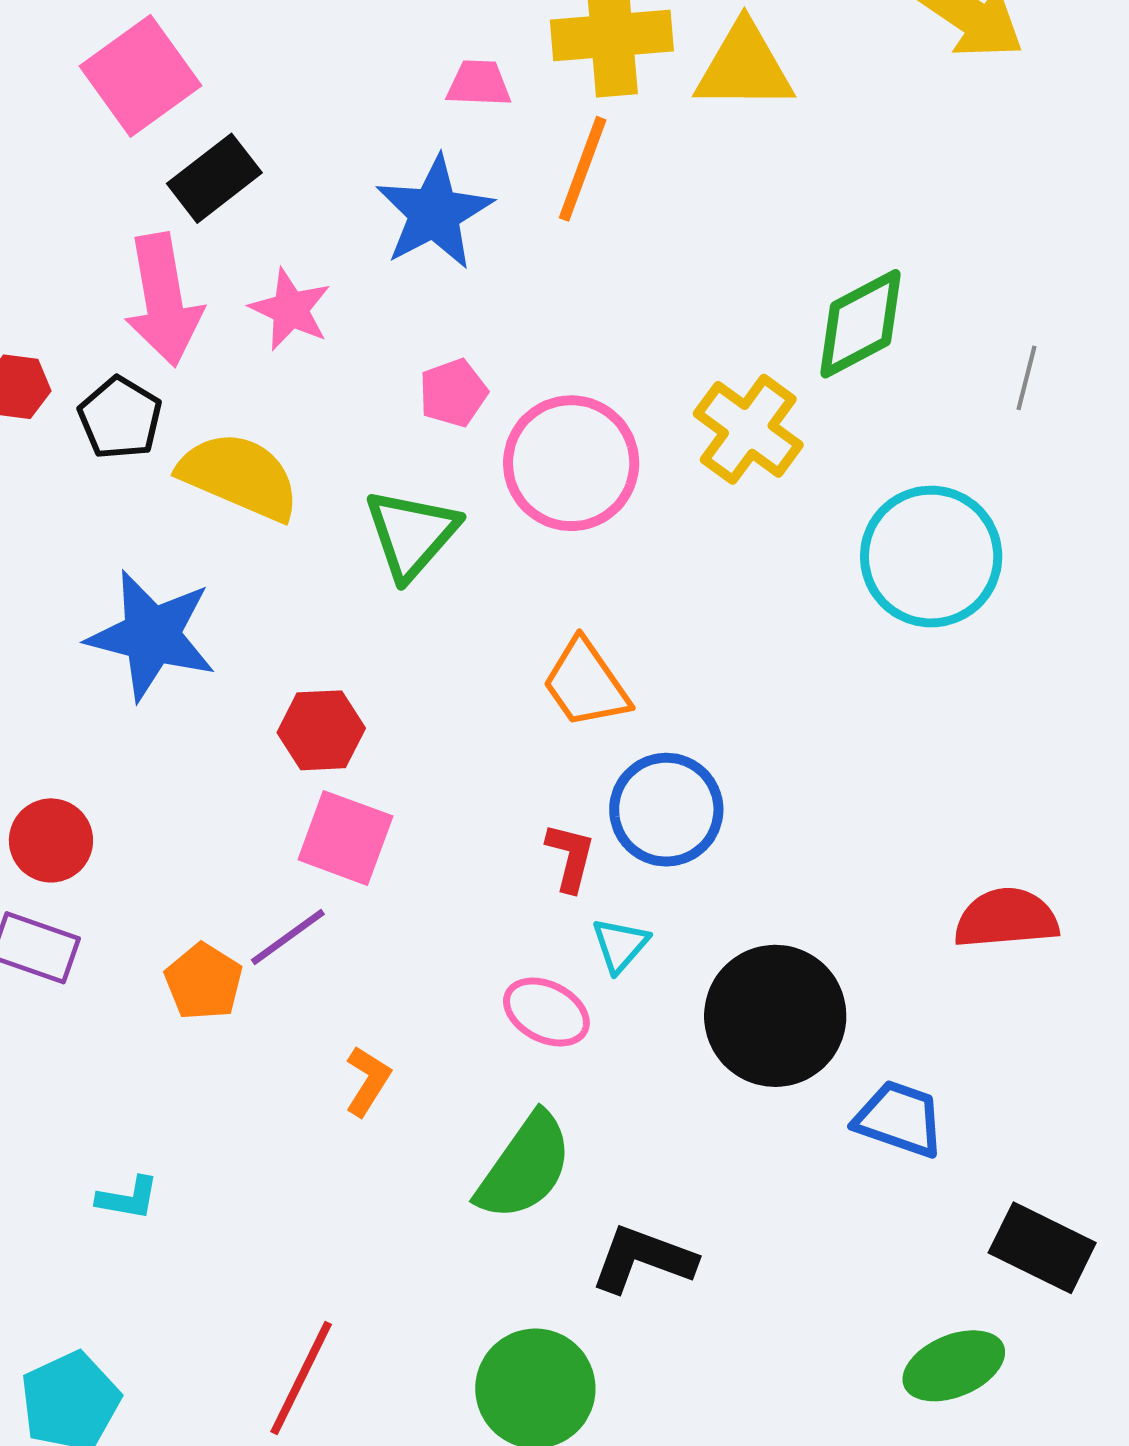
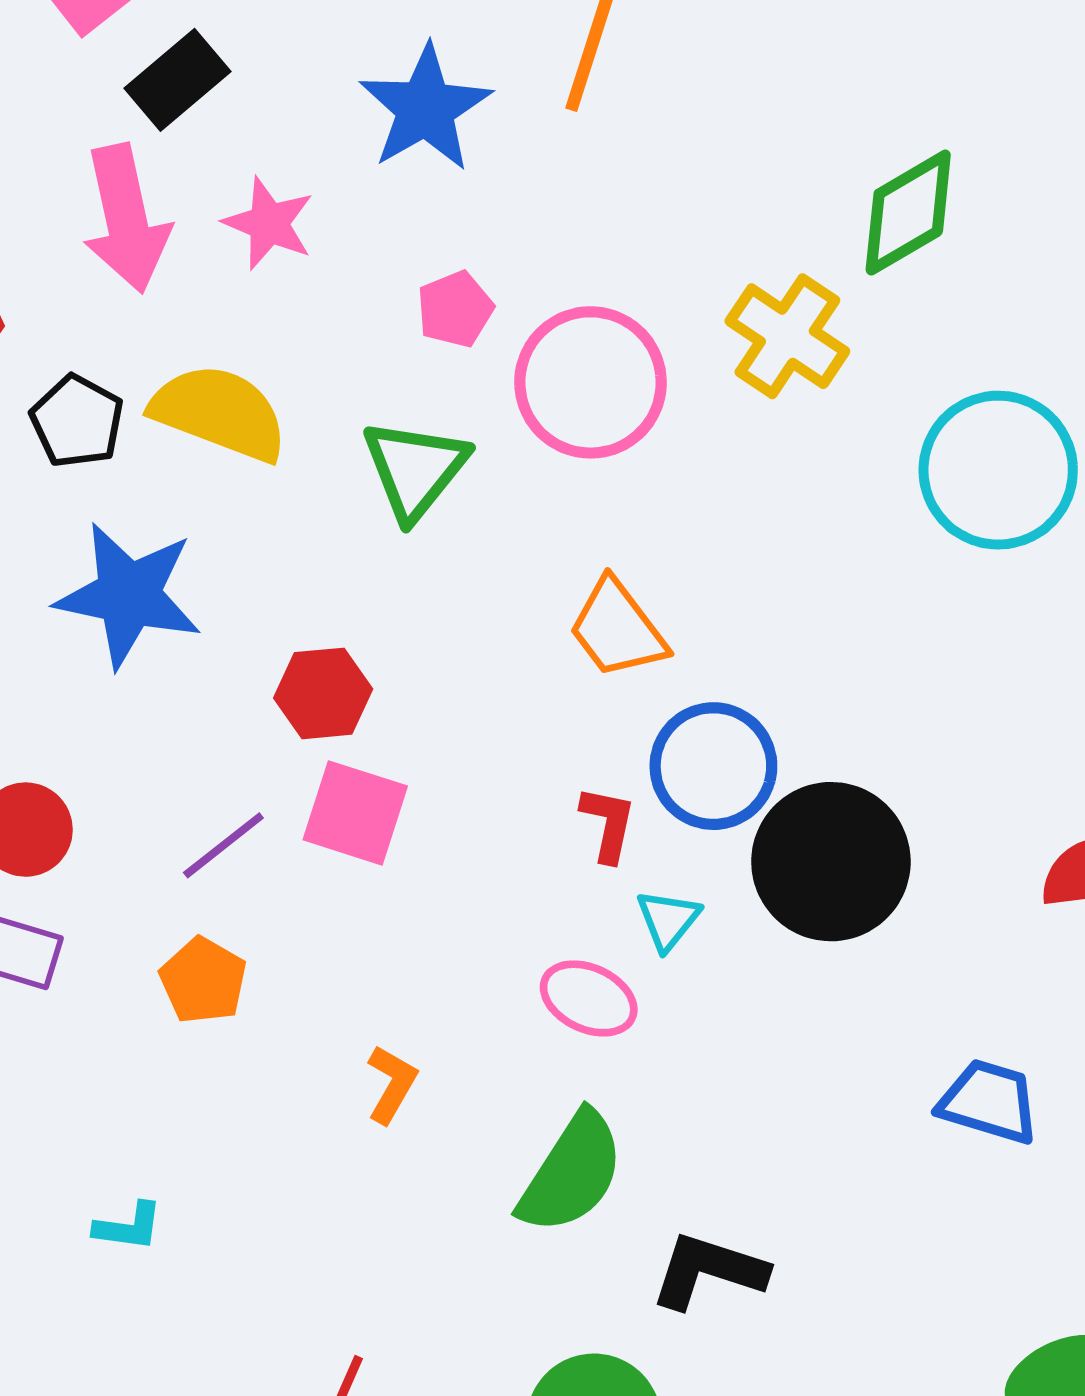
black pentagon: (120, 418) -> (77, 421), moved
purple line: (288, 937) -> (223, 845), moved
black circle: (775, 1016) -> (831, 862), moved

